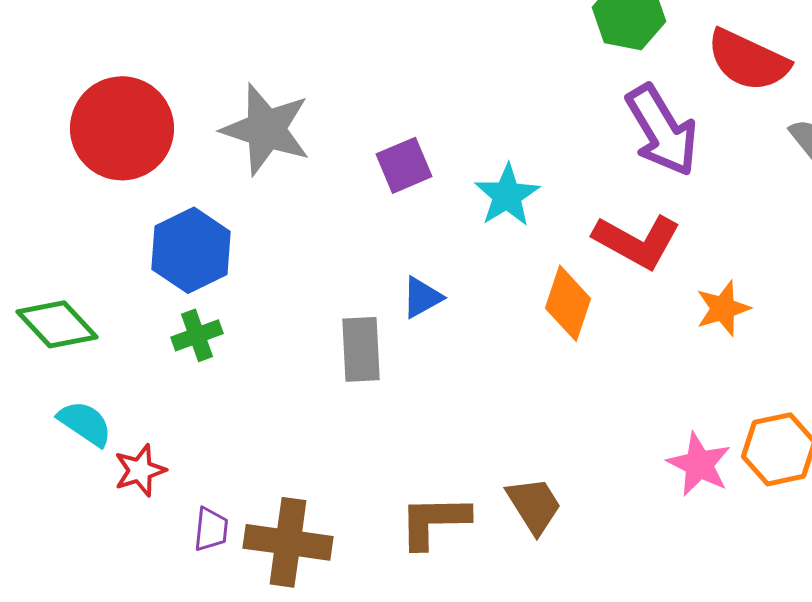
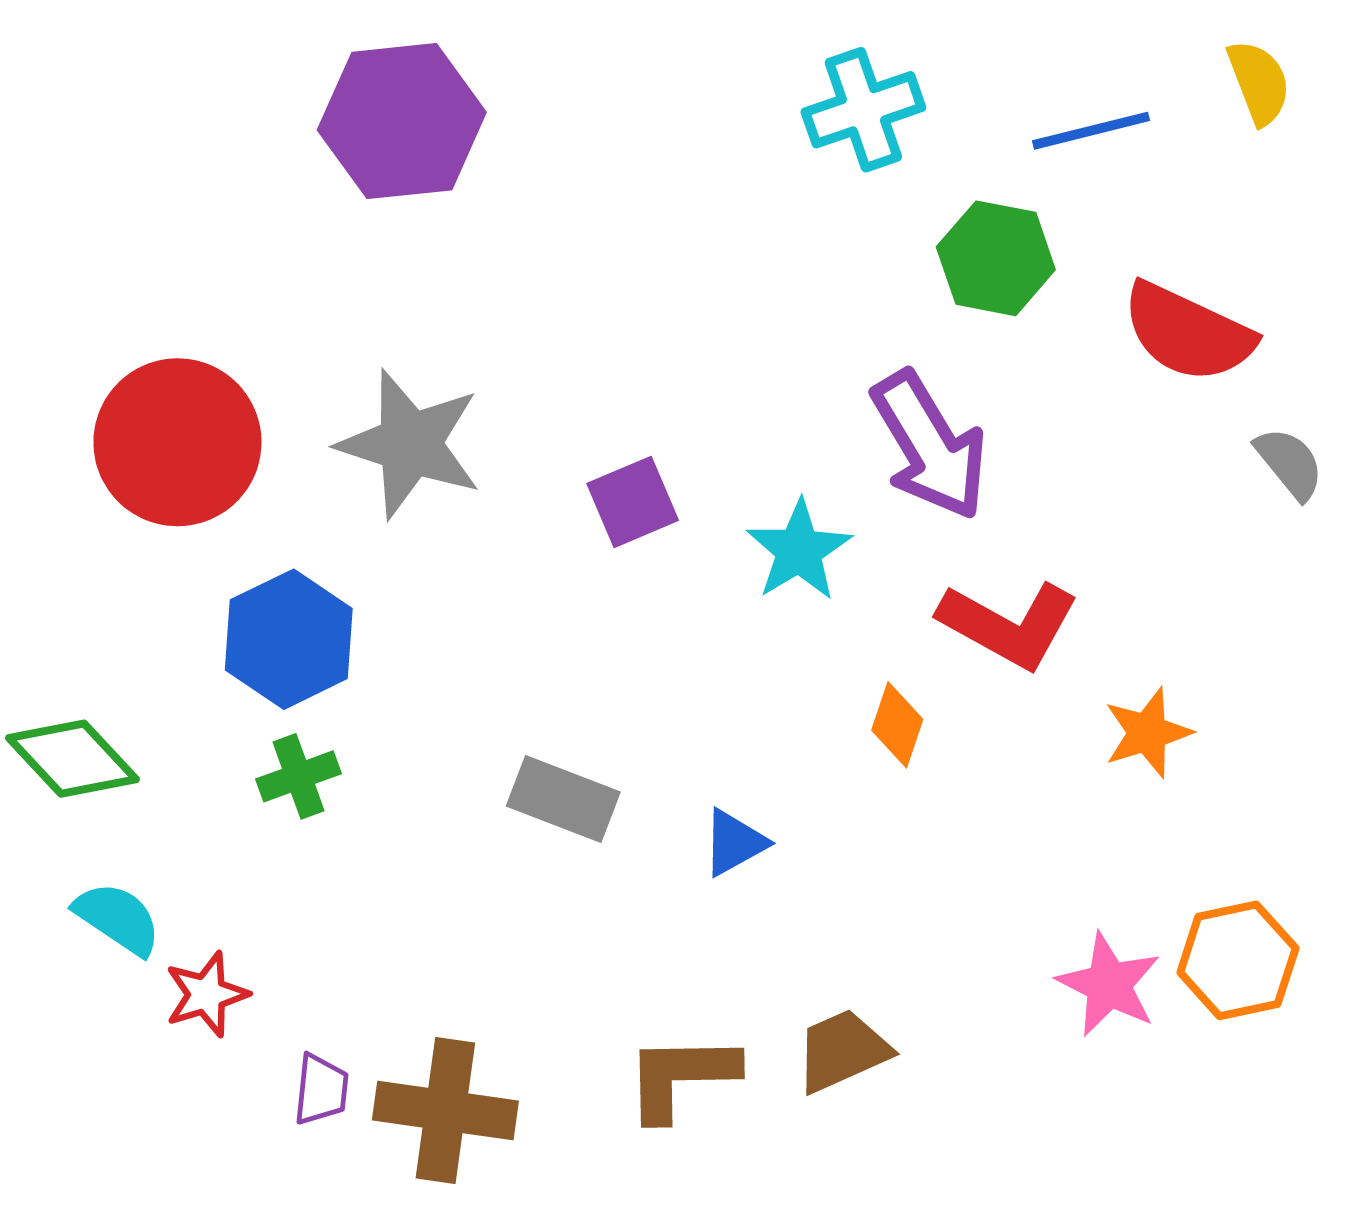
purple arrow: (662, 130) -> (930, 445), moved
blue triangle: (422, 297) -> (734, 843), moved
orange diamond: (568, 303) -> (897, 725), size x0.7
gray rectangle: (361, 349) -> (563, 799), turned -66
brown trapezoid: (534, 505) -> (842, 1051), turned -82

